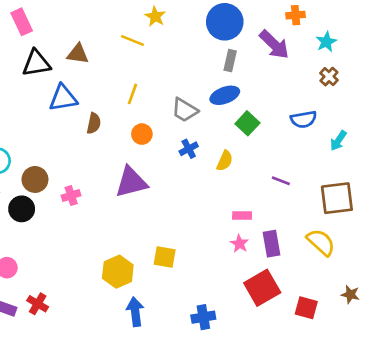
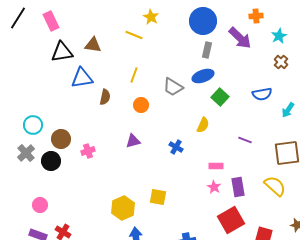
blue cross: (189, 149) -> (176, 147), moved, turned -32
purple triangle: (131, 182) -> (133, 141), size x0.6

